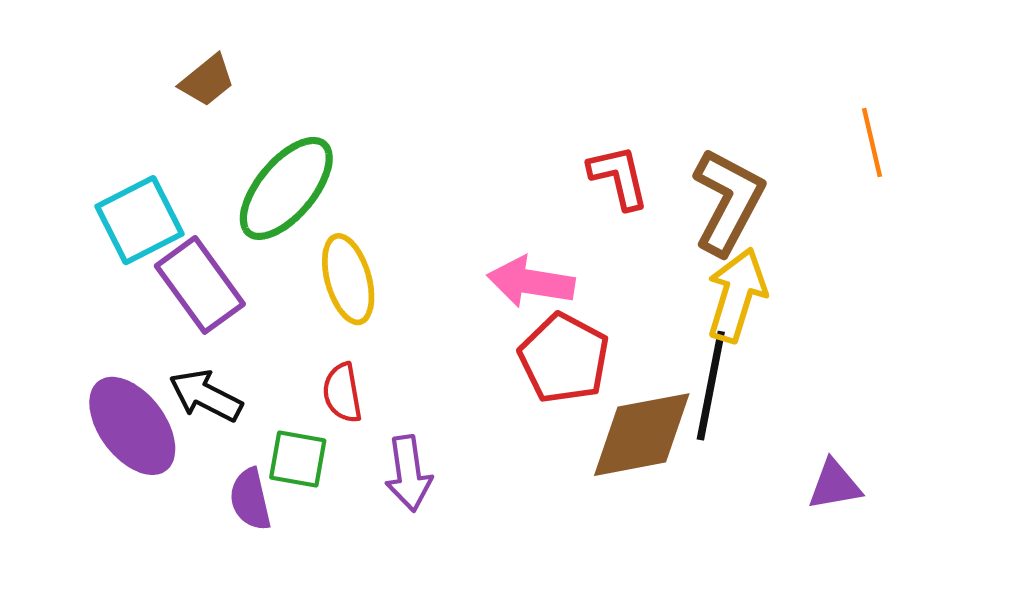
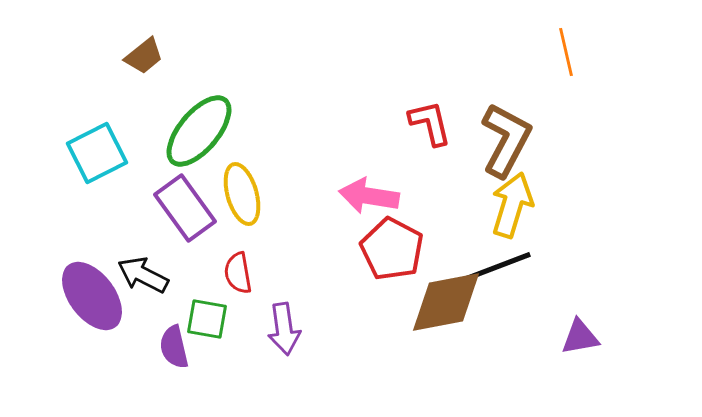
orange line: (872, 142) -> (566, 52), moved
purple rectangle: (200, 285) -> (185, 208), moved
black line: (711, 386) -> (494, 268), turned 58

